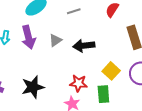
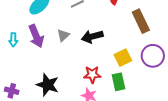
yellow square: (111, 71) -> (123, 58), turned 30
black star: (33, 87) -> (48, 85), turned -30

